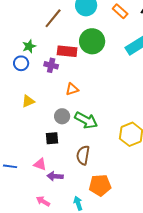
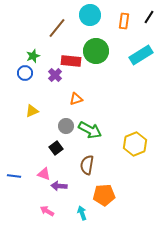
orange rectangle: (120, 11) -> (124, 21), turned 56
purple cross: (51, 65) -> (55, 75), turned 32
black square: (52, 138) -> (56, 148), turned -32

